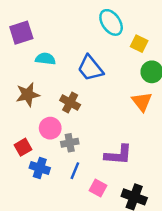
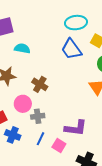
cyan ellipse: (111, 22) -> (76, 23), turned -65
blue trapezoid: (90, 68) -> (71, 49), moved
pink square: (98, 188) -> (59, 145), moved

